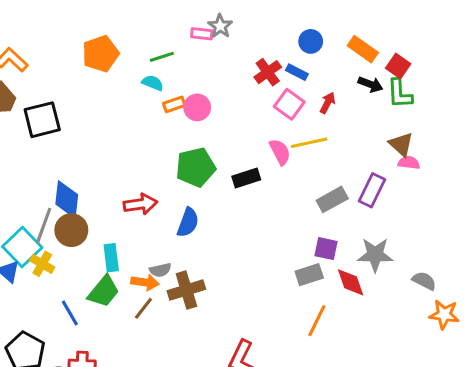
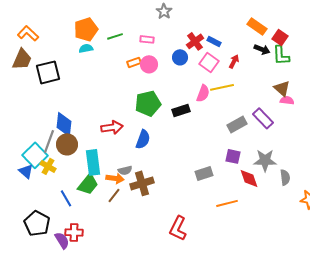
pink rectangle: (202, 34) -> (147, 39), moved
blue circle: (311, 41) -> (180, 57), moved
green line: (162, 57) -> (115, 36), moved
cyan semicircle: (153, 83) -> (86, 48), moved, turned -32
pink semicircle: (280, 152) -> (203, 93), turned 48
purple rectangle: (372, 190) -> (263, 118), turned -70
cyan rectangle: (111, 258) -> (93, 162), size x1.4
gray rectangle: (309, 275) -> (204, 173), moved
gray semicircle: (424, 281) -> (285, 177), moved, turned 56
orange line: (317, 321) -> (227, 203), turned 50

